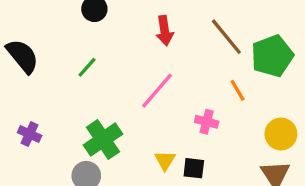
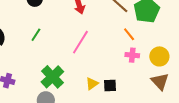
pink cross: (207, 122) -> (132, 55), moved
yellow triangle: (165, 160) -> (92, 84), turned 32

